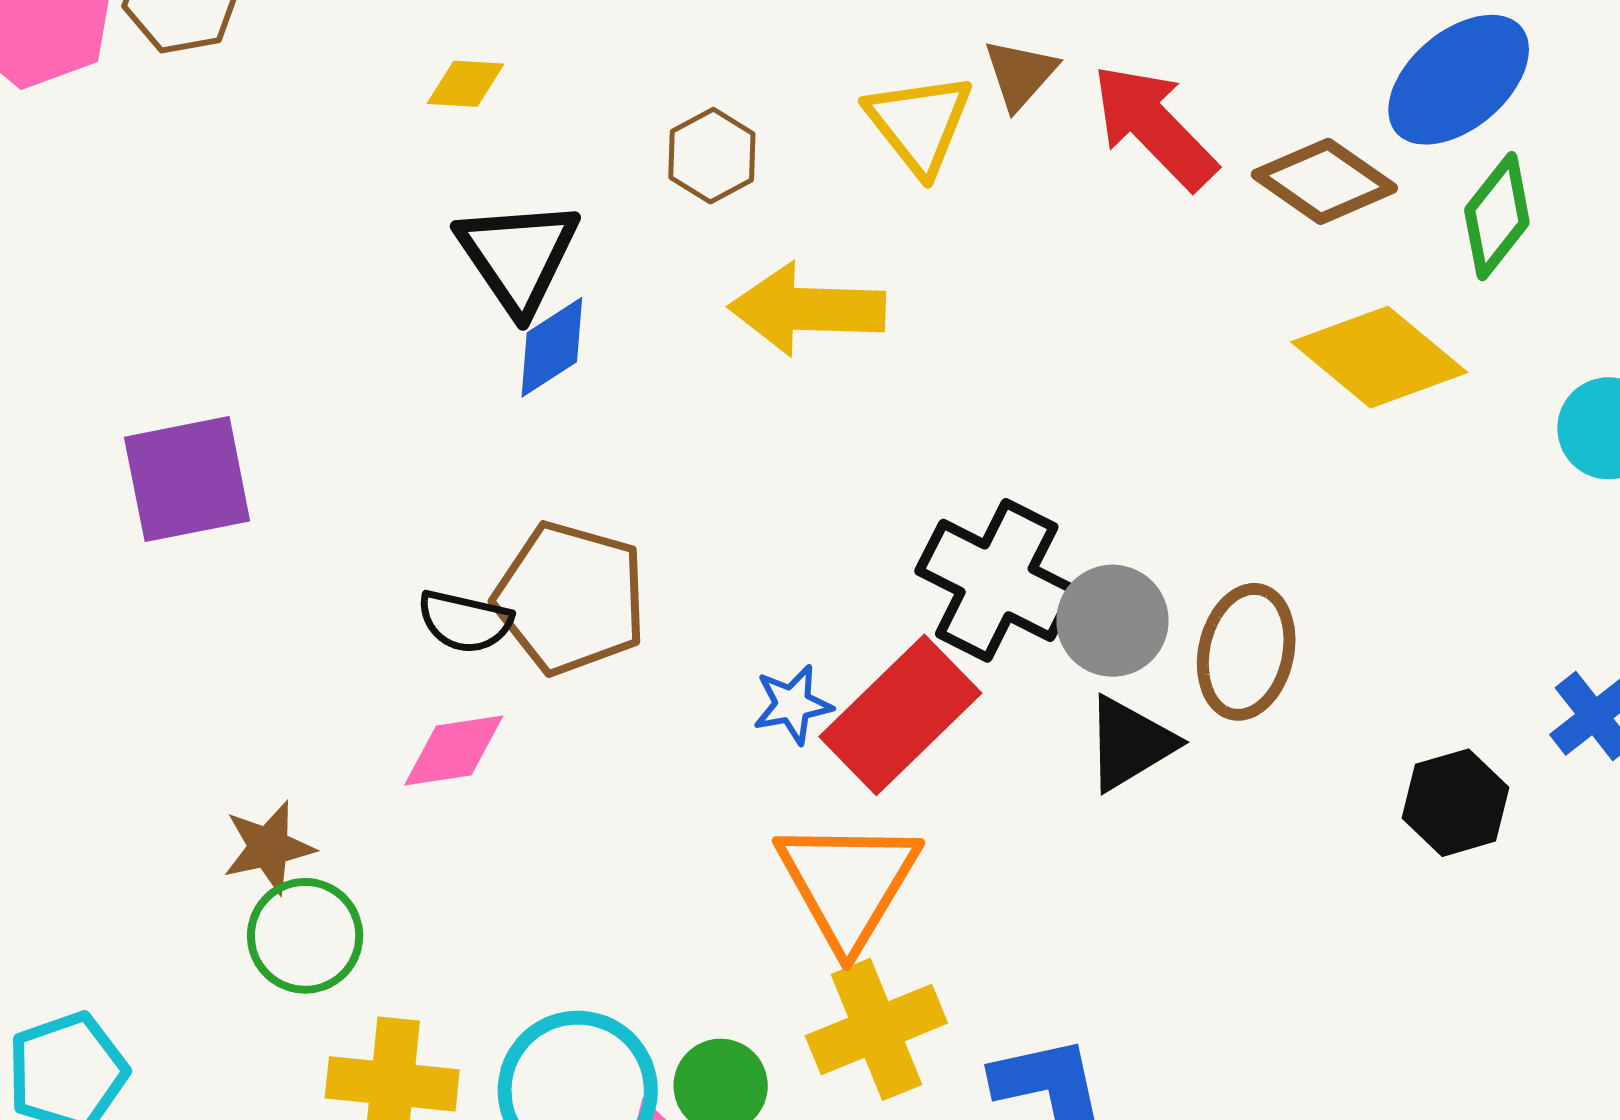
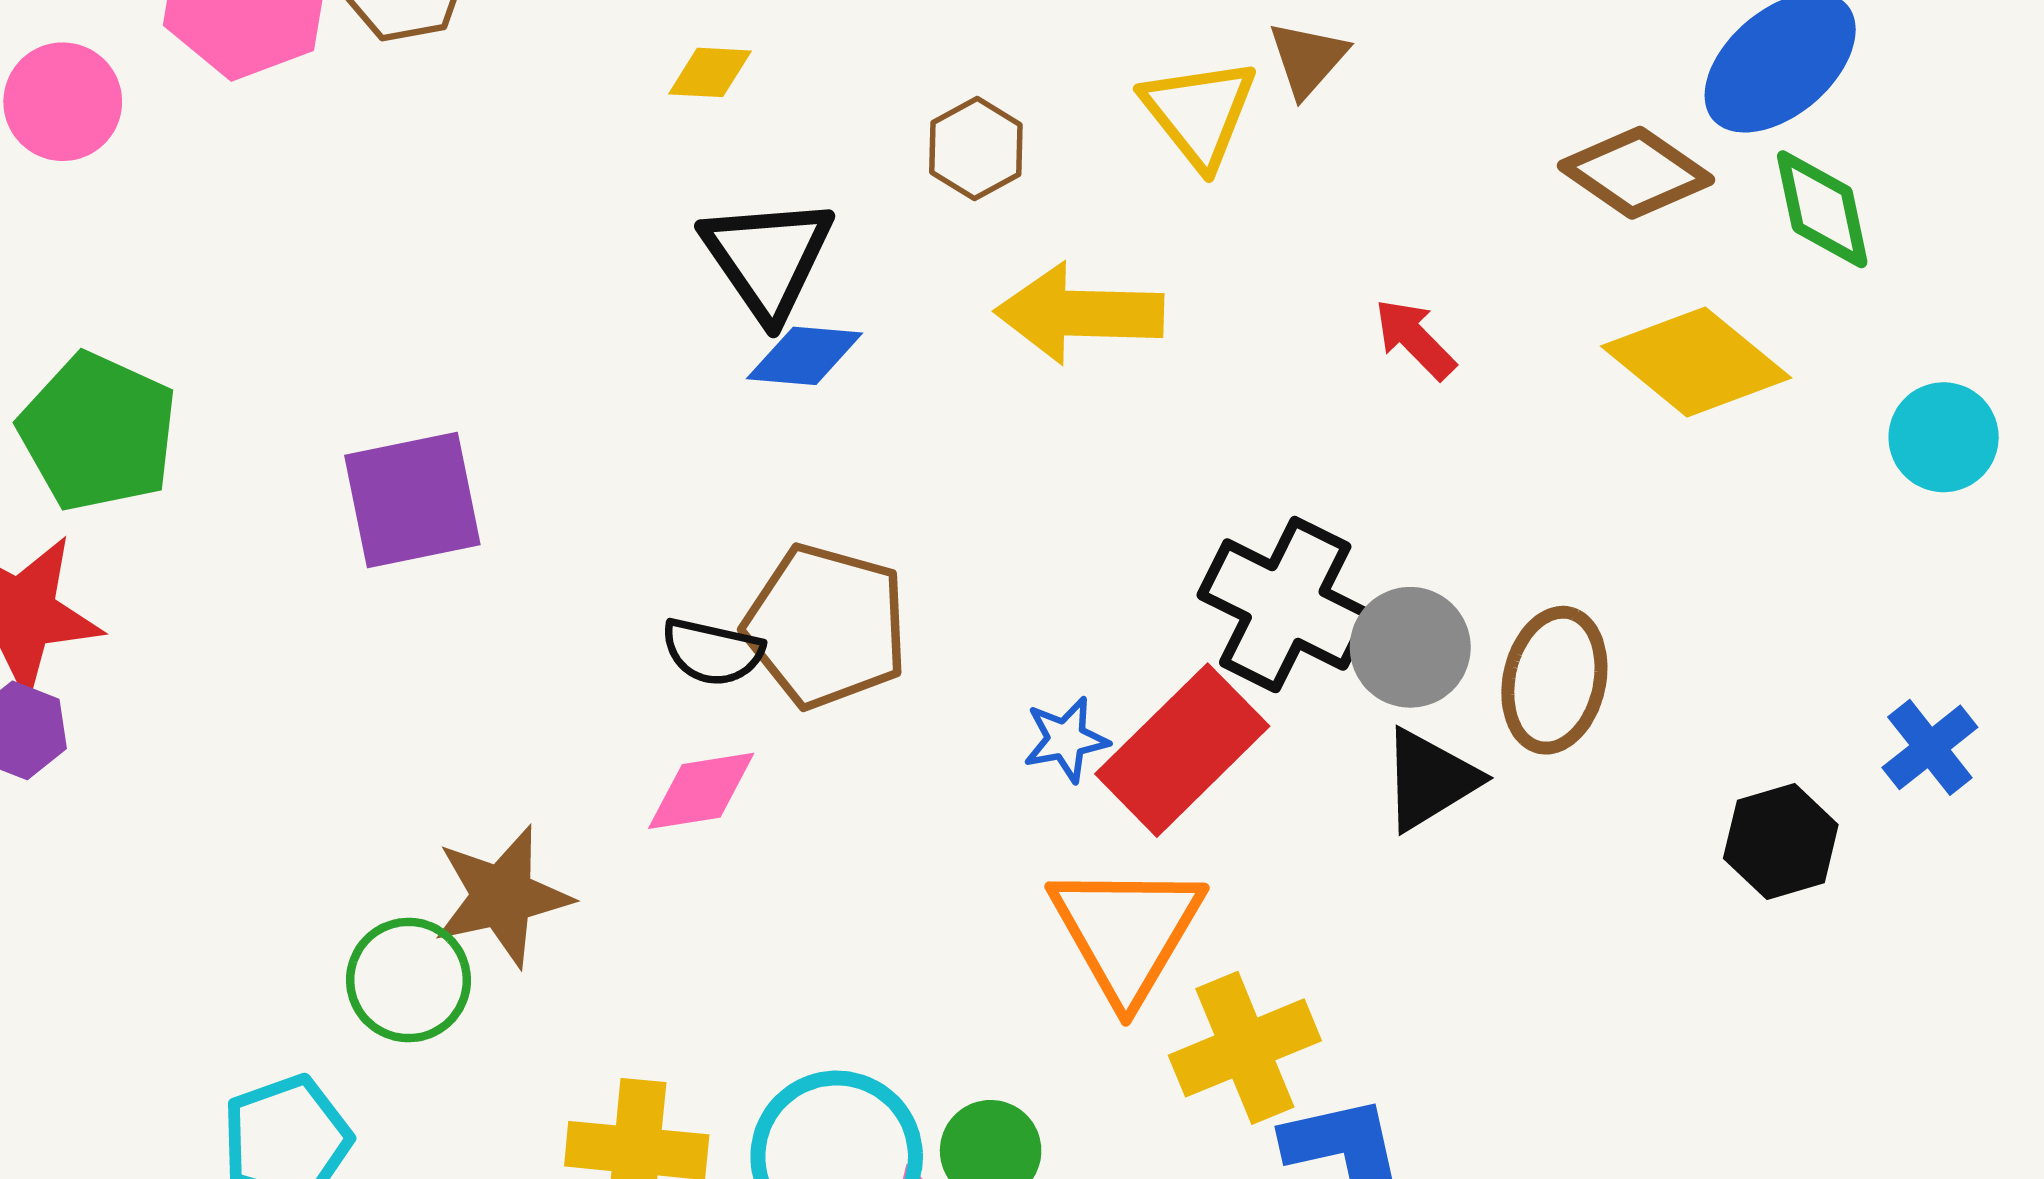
red arrow: (1154, 127) -> (1415, 339), moved, size x0.6
green diamond: (1497, 216) -> (1822, 209), turned -50
blue diamond: (552, 347) -> (805, 356), turned 38
brown star: (269, 847) -> (502, 896), size x1.4
green circle: (305, 936) -> (408, 980), moved
yellow cross: (876, 1029) -> (1245, 1048), moved

